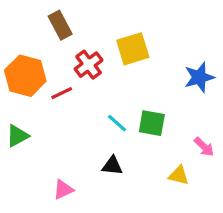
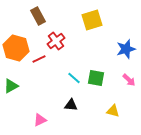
yellow square: (133, 49) -> (92, 20), moved
pink arrow: (204, 147) -> (129, 80), moved

